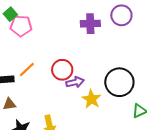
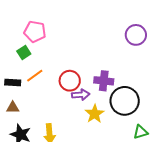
green square: (10, 14) -> (24, 53), moved
purple cross: (90, 24) -> (104, 81), moved

